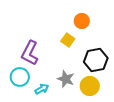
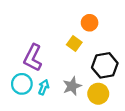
gray star: (66, 79) -> (72, 86), turned 30
cyan arrow: (42, 89) -> (44, 87), moved, turned -40

